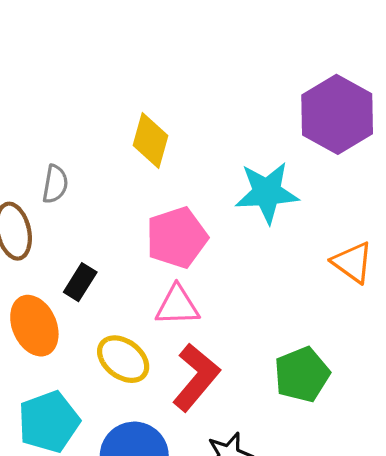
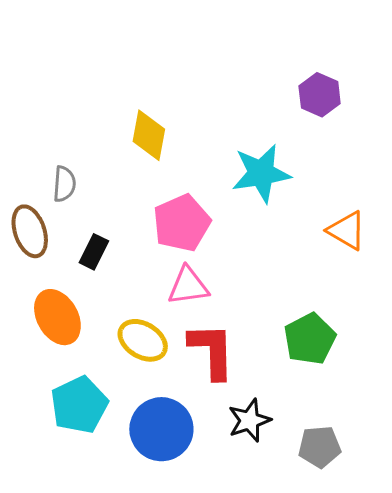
purple hexagon: (337, 114) -> (320, 95), size x0.6
black rectangle: (80, 282) -> (94, 252), moved
red L-shape: (196, 377) -> (212, 351), turned -36

